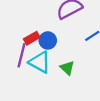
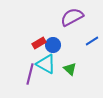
purple line: (22, 55) -> (30, 74), moved

